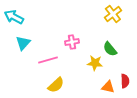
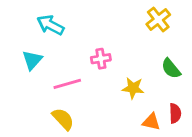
cyan arrow: (14, 17) -> (50, 25), moved
green semicircle: (110, 49) -> (171, 68), moved
yellow semicircle: (56, 85) -> (63, 119), moved, turned -90

